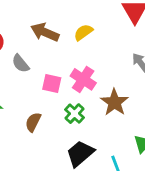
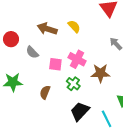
yellow semicircle: (83, 32) -> (74, 26), turned 88
brown star: (114, 102) -> (100, 73), turned -30

